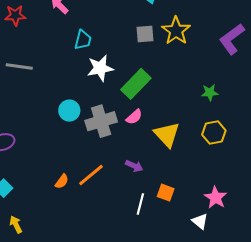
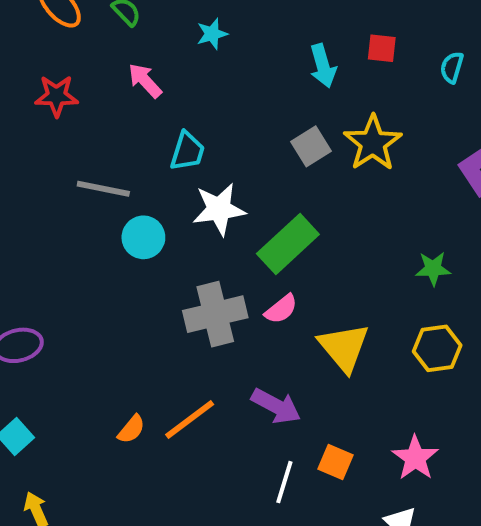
gray square: (145, 34) -> (311, 146), turned -30
gray line: (19, 66) -> (103, 189), moved
cyan circle: (69, 111) -> (143, 237), moved
purple arrow: (134, 166) -> (276, 406), size x1.4
pink star: (216, 198) -> (415, 458), moved

